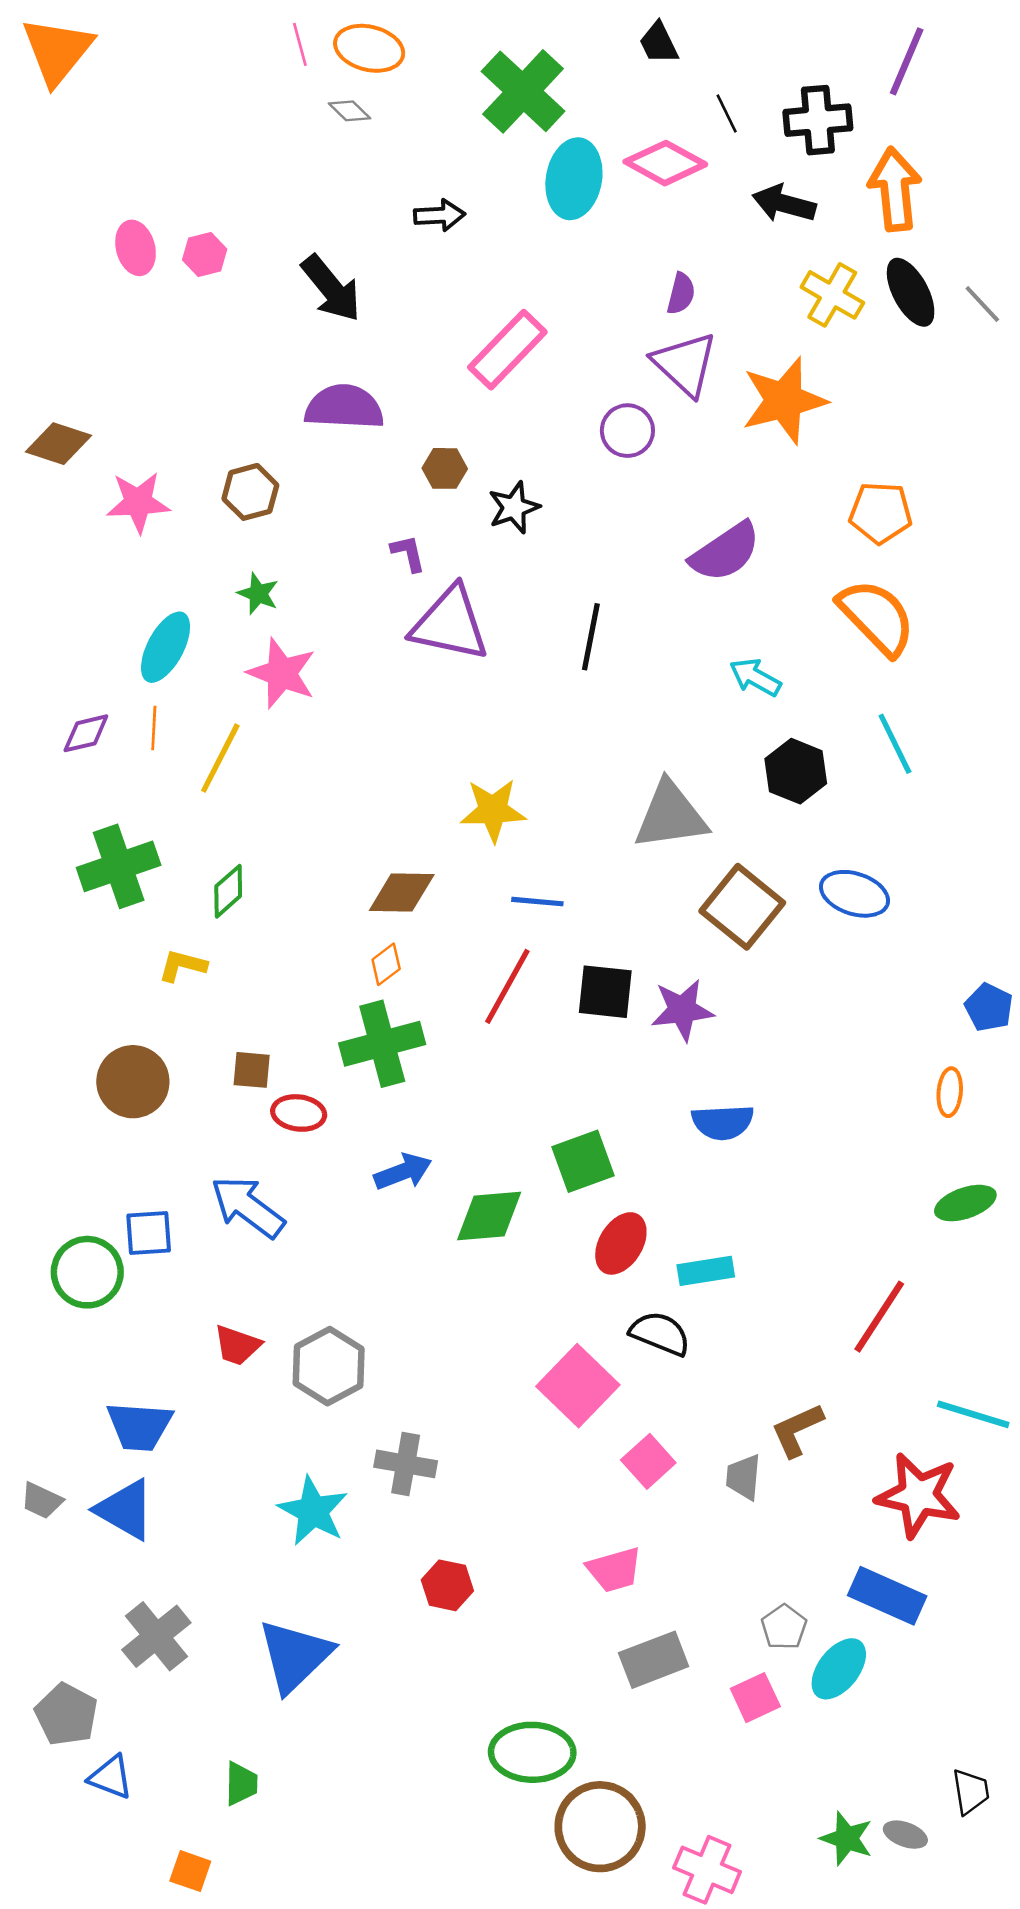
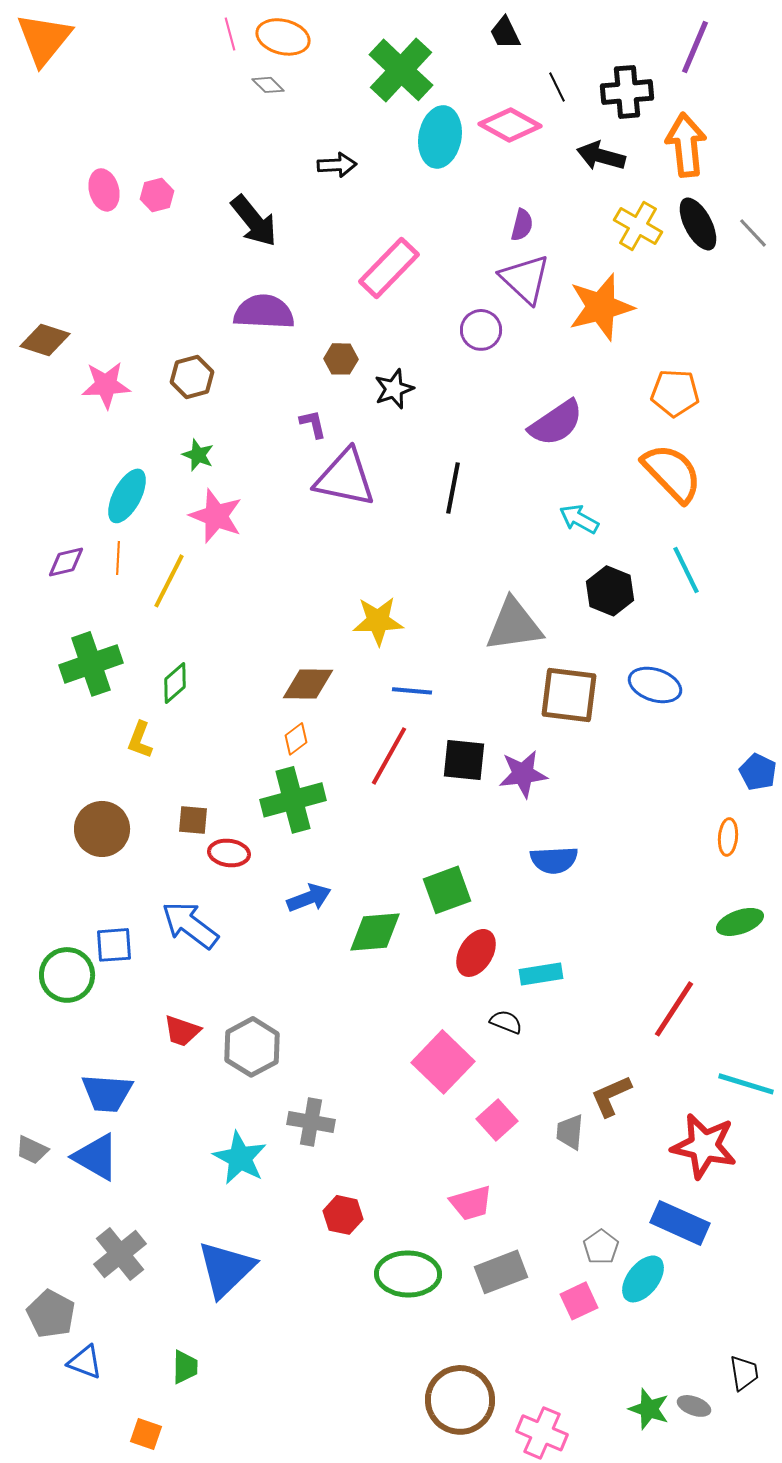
brown square: (742, 907) -> (569, 695), turned -32
yellow L-shape: (182, 966) -> (140, 740), turned -84
black semicircle: (660, 1334) -> (506, 1022), size x0.7
green ellipse: (532, 1752) -> (408, 1274), moved

